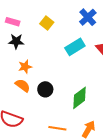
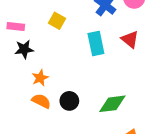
cyan rectangle: (75, 47) -> (96, 43), turned -60
green diamond: (80, 98) -> (112, 104), turned 40

